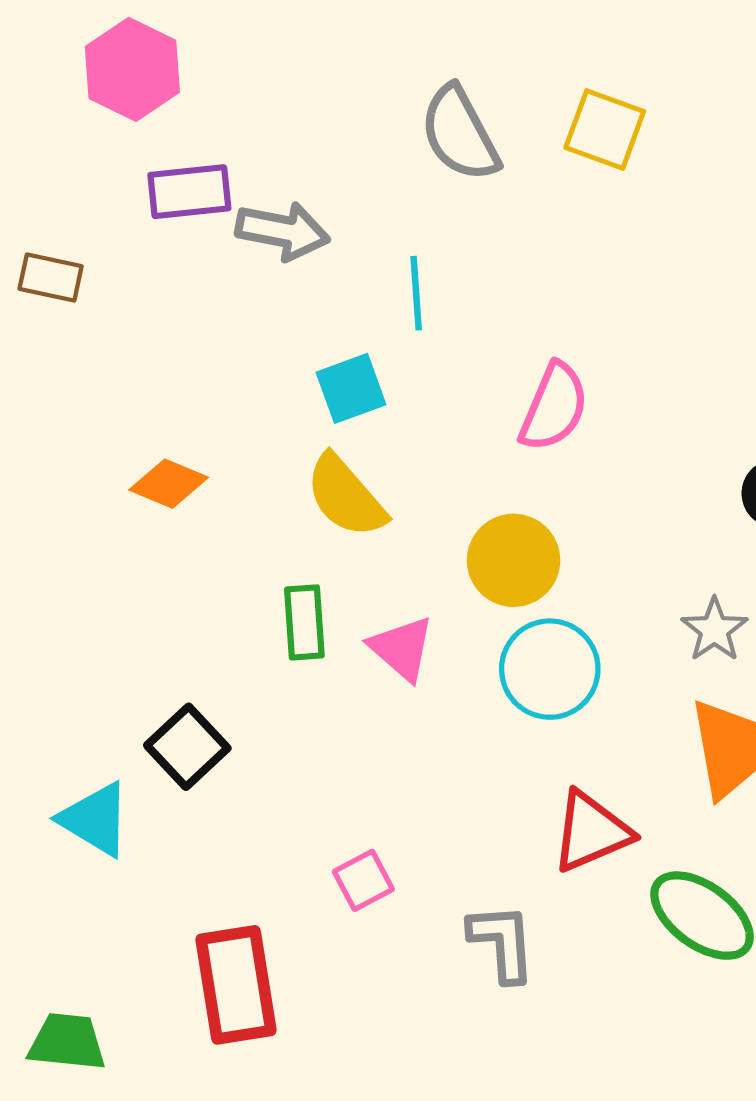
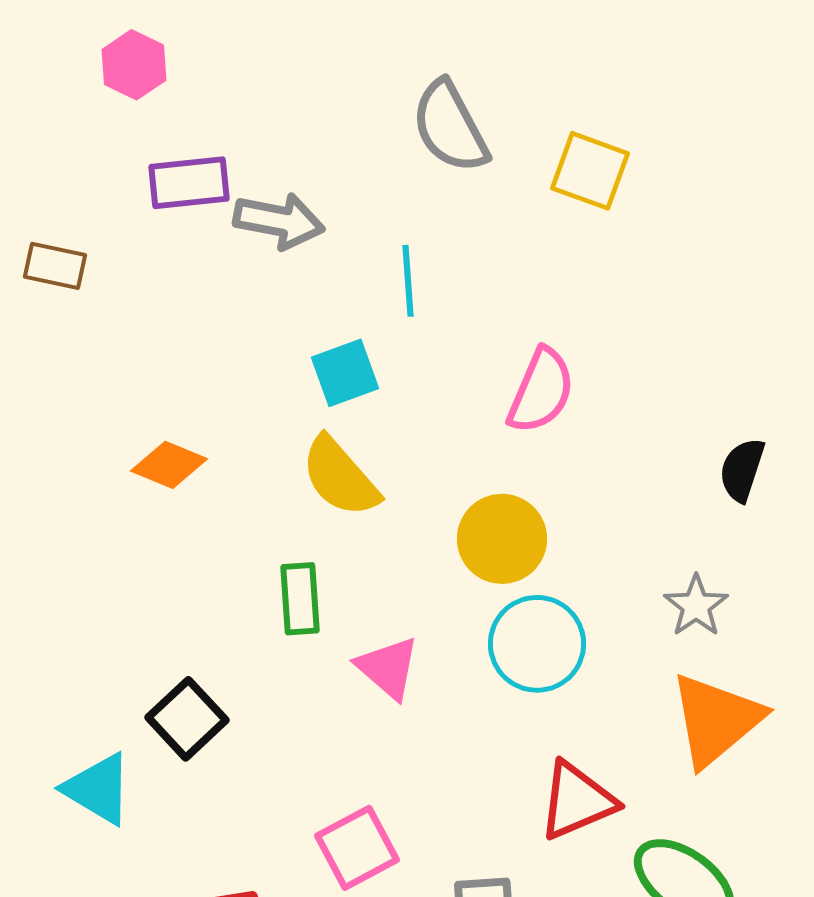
pink hexagon: (132, 69) -> (134, 65), size x0.7
yellow square: (605, 129) -> (590, 171), moved
pink triangle: (402, 648) -> (388, 668), moved
pink square: (363, 880) -> (357, 848), size x1.4

